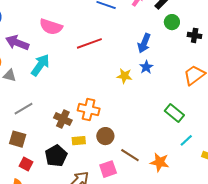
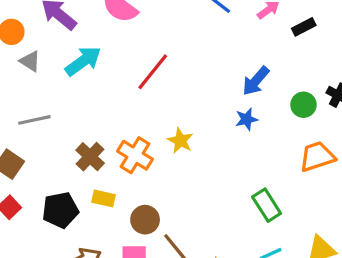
green circle: (172, 22) -> (303, 105), moved
red line: (89, 43) -> (153, 72), moved, turned -50
yellow star: (124, 76) -> (180, 141), moved
brown circle: (105, 136) -> (145, 220), moved

